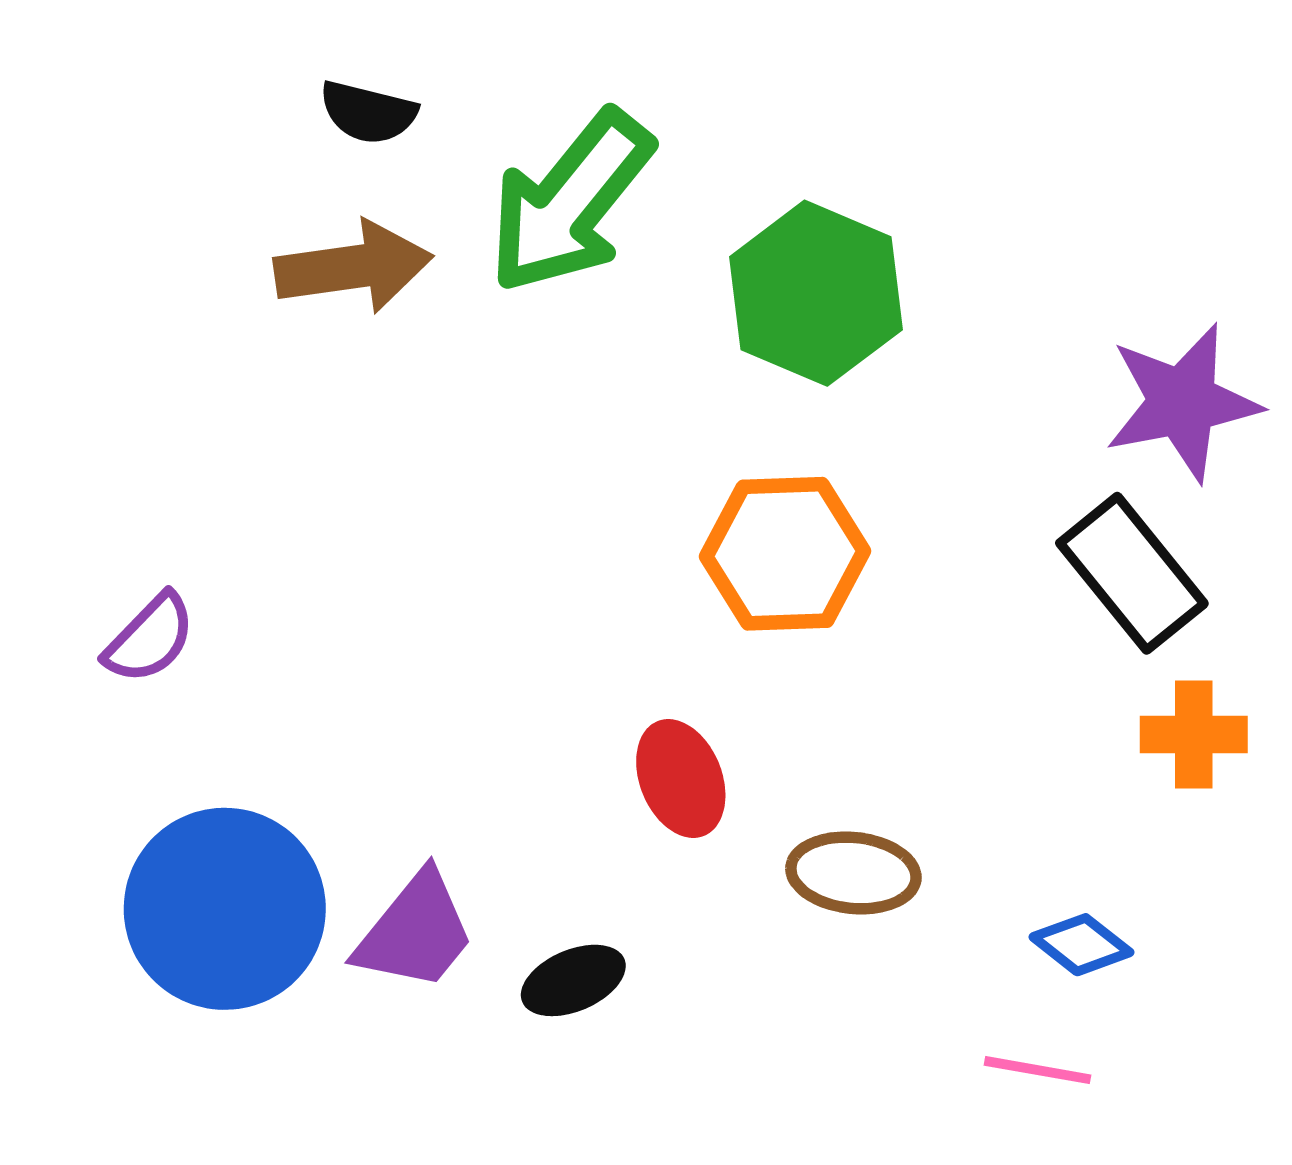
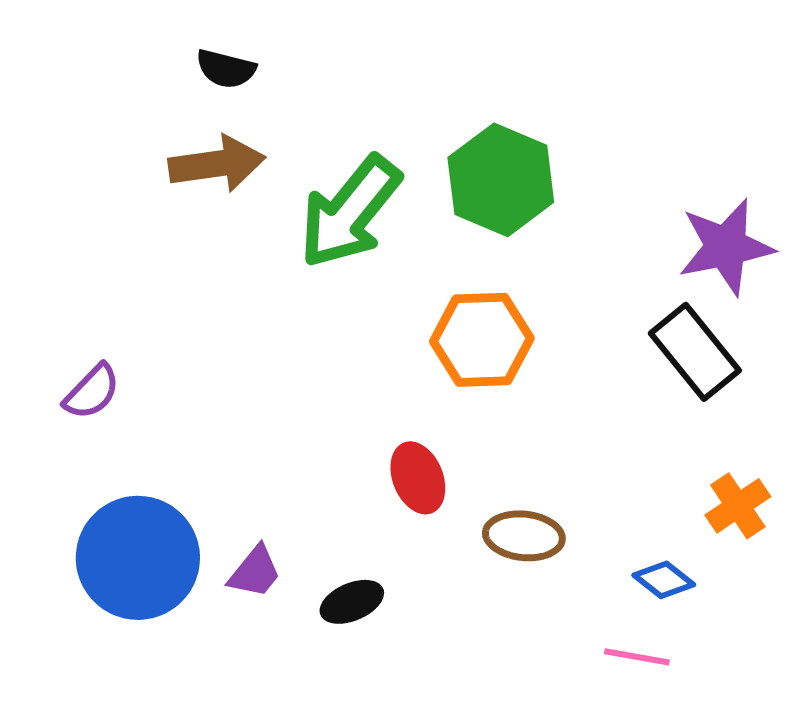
green arrow: (570, 202) -> (350, 212), moved
orange cross: (1194, 735) -> (738, 506), moved, turned -34
purple trapezoid: (415, 932) -> (255, 572), size x0.7

